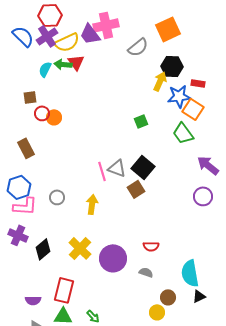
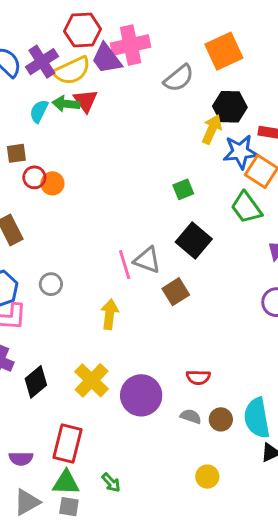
red hexagon: (50, 15) -> (83, 30), moved
black square: (143, 167) -> (194, 241), moved
gray circle: (57, 197) -> (51, 284), moved
brown circle: (168, 297) -> (221, 419), moved

